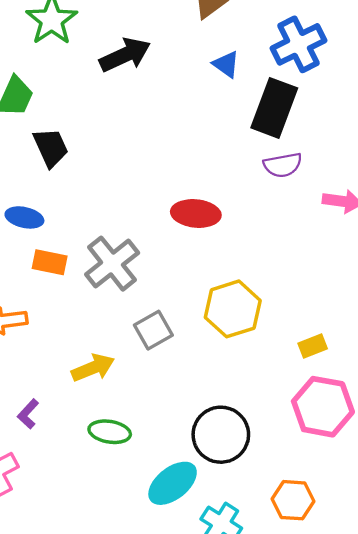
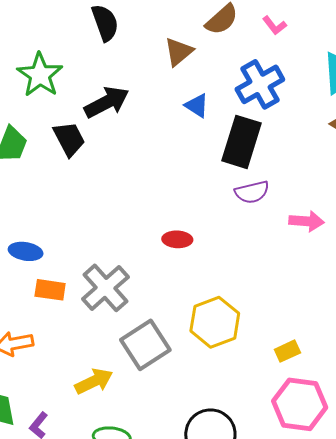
black trapezoid: (51, 147) -> (69, 139), moved
red ellipse: (196, 213) -> (177, 239), size x0.7
gray square: (153, 330) -> (145, 345), size x1.4

